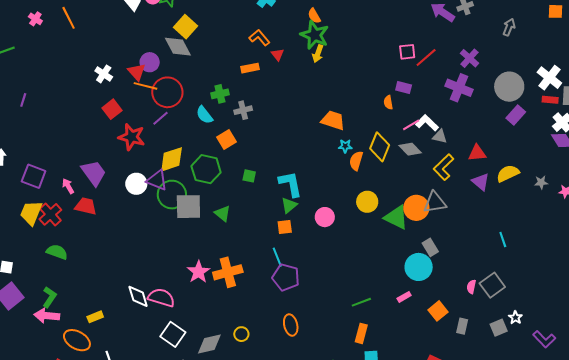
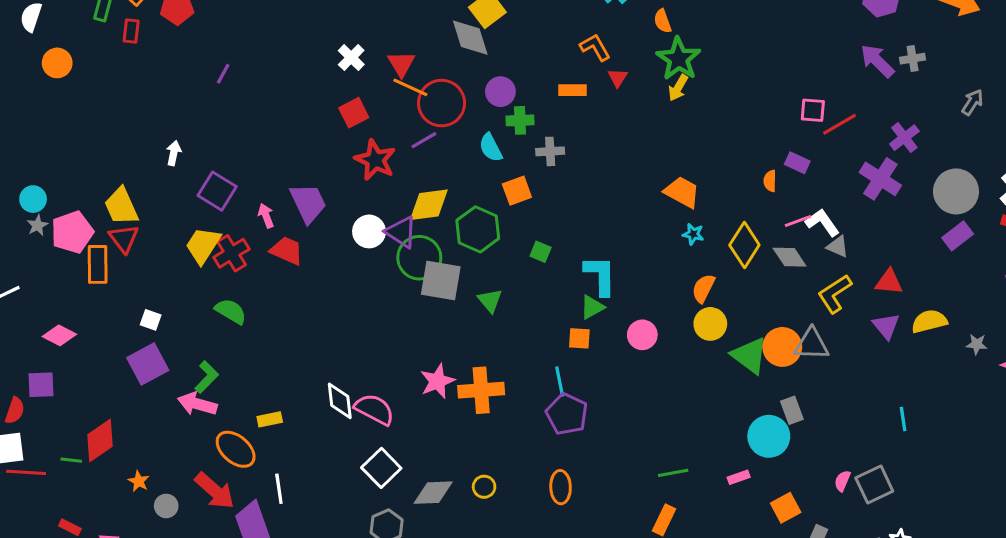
orange semicircle: (314, 16) -> (663, 21), moved
purple circle: (150, 62) -> (500, 92), moved
orange semicircle: (356, 161) -> (703, 288), moved

